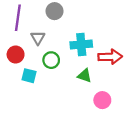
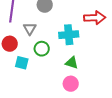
red arrow: (110, 57) -> (95, 18), moved
pink circle: (102, 100) -> (71, 84), moved

